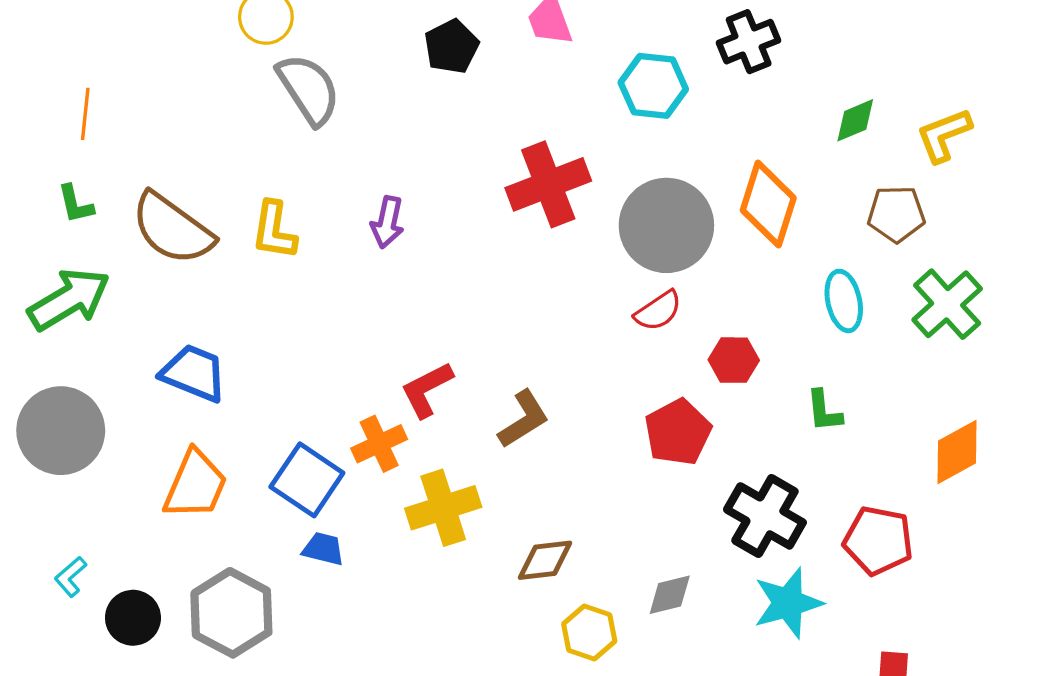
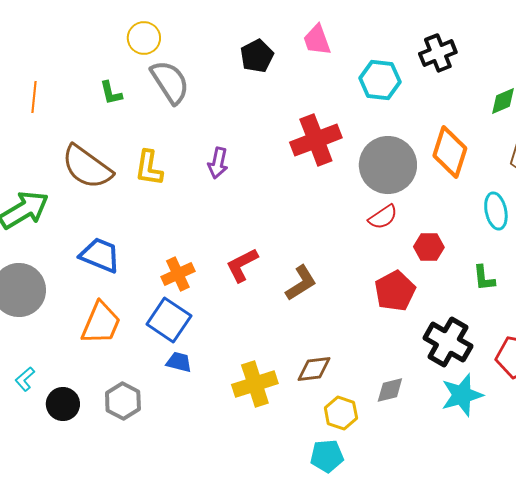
green L-shape: (76, 204) -> (111, 93), moved
orange cross: (379, 444) -> (178, 274), moved
yellow cross: (443, 508) -> (255, 384), moved
gray hexagon: (231, 613) -> (123, 401), size x0.7

